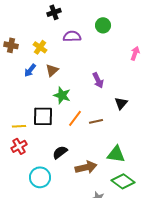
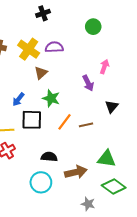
purple semicircle: (72, 36) -> (54, 47), moved
yellow cross: (40, 47) -> (29, 49), size x1.5
pink arrow: (135, 53) -> (104, 67), moved
blue arrow: (30, 70) -> (18, 99), moved
black semicircle: (60, 152) -> (49, 157), turned 42
cyan circle: (40, 177) -> (41, 182), moved

